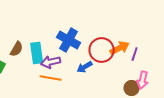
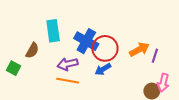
red circle: (102, 50) -> (105, 48), moved
cyan rectangle: (37, 53) -> (53, 31), moved

